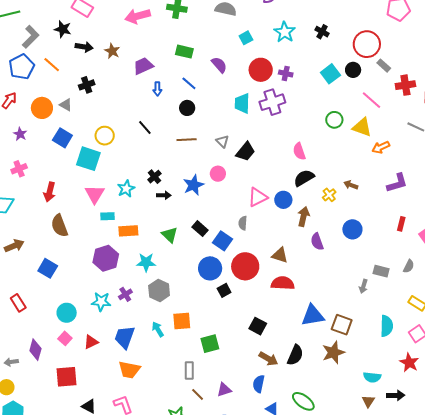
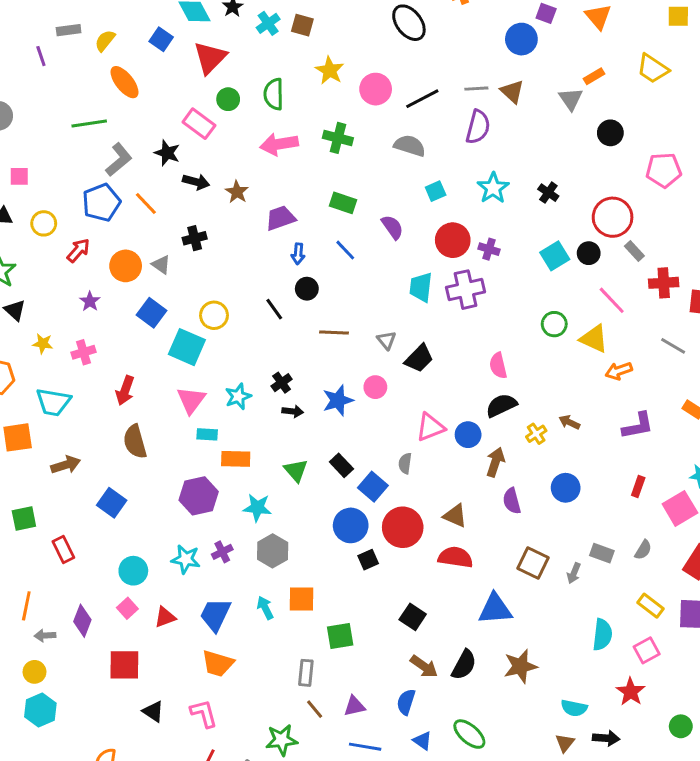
black circle: (187, 108) -> (307, 289), moved
brown square: (342, 325) -> (533, 563), moved

